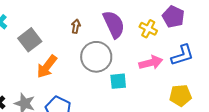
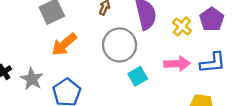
cyan square: (118, 81) -> (138, 76), turned -36

